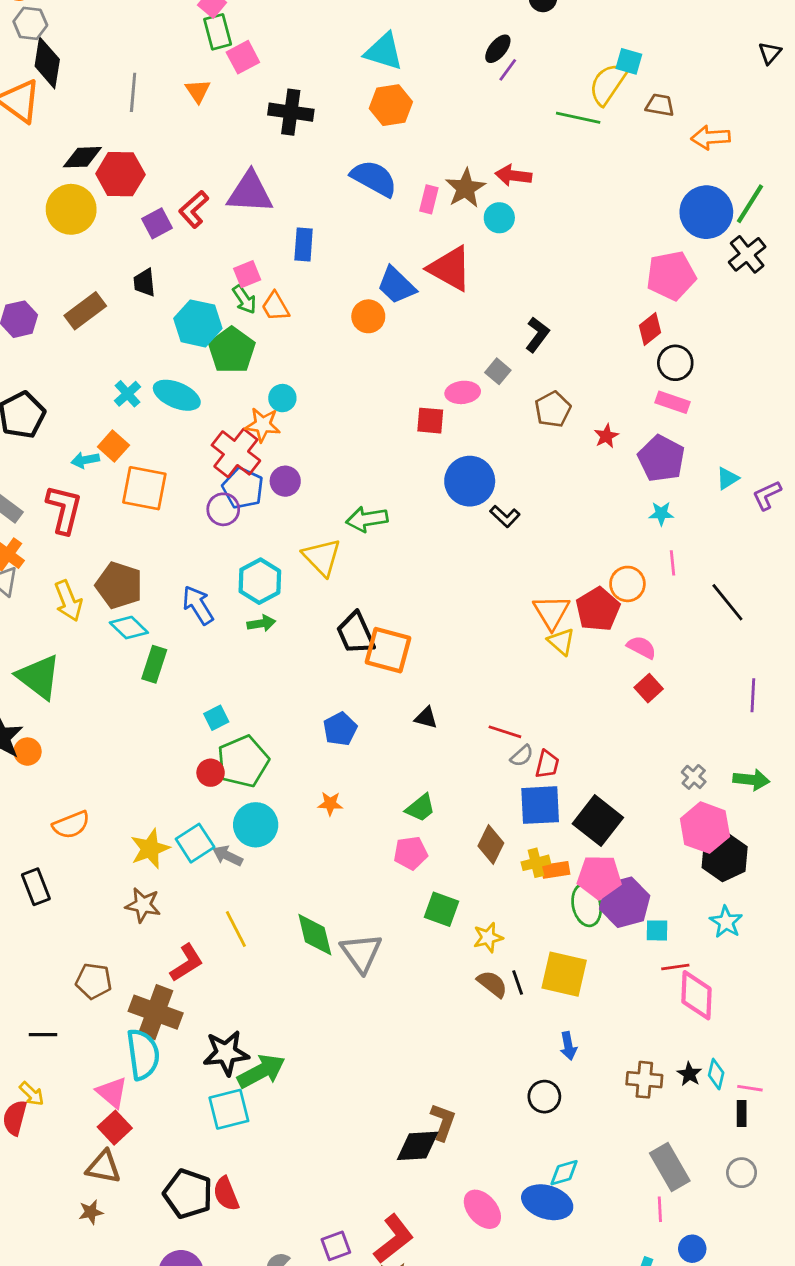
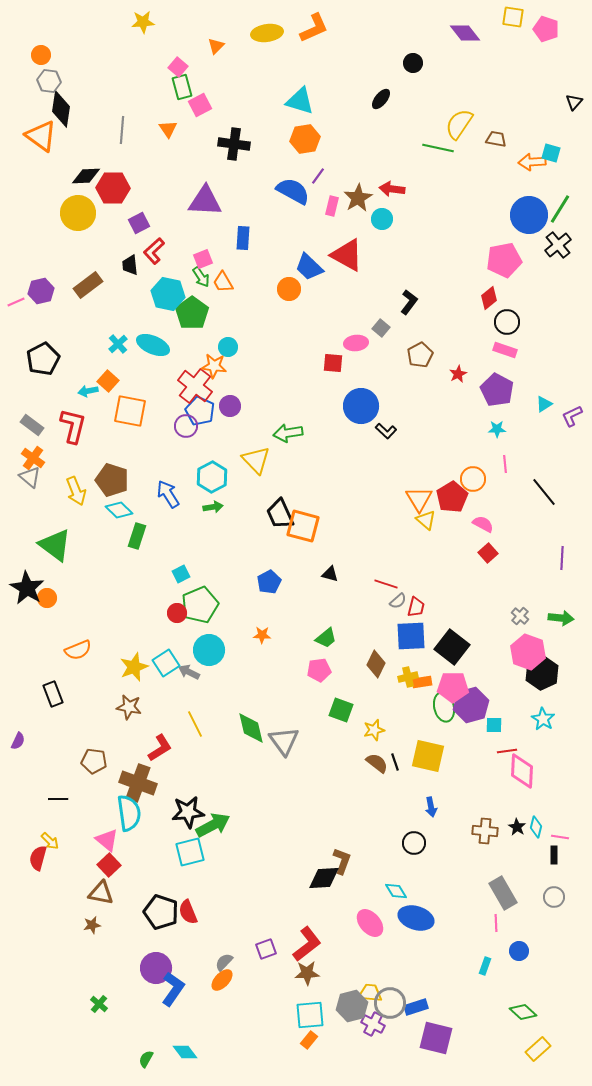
cyan square: (629, 61) -> (551, 153), moved
purple line: (508, 70) -> (318, 176), moved
red L-shape: (194, 209) -> (154, 251), moved
cyan diamond: (564, 1173) -> (396, 891), moved, turned 75

